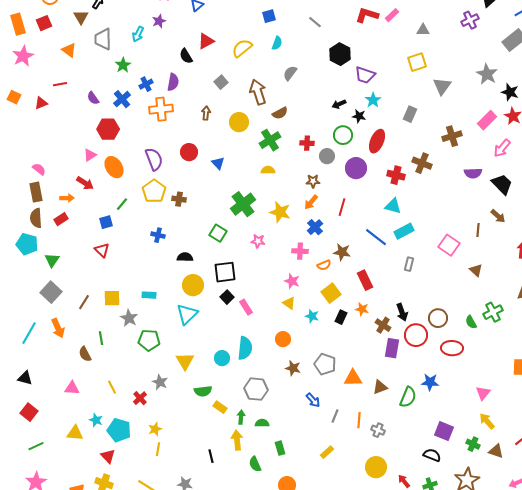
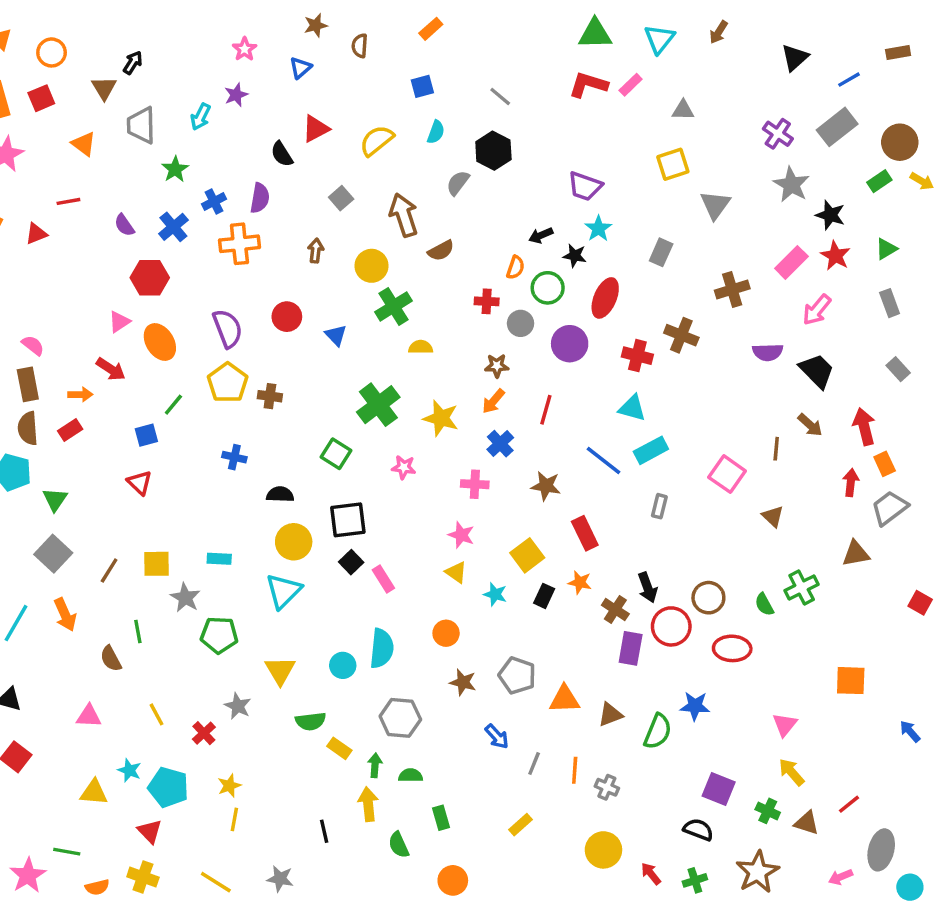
purple cross: (470, 20) -> (778, 134), moved, turned -30
black hexagon: (340, 54) -> (493, 151), moved
green cross: (270, 140) -> (394, 306), moved
orange semicircle: (324, 265) -> (515, 268), moved, turned -48
green line: (36, 446) -> (67, 852), moved, turned 35

